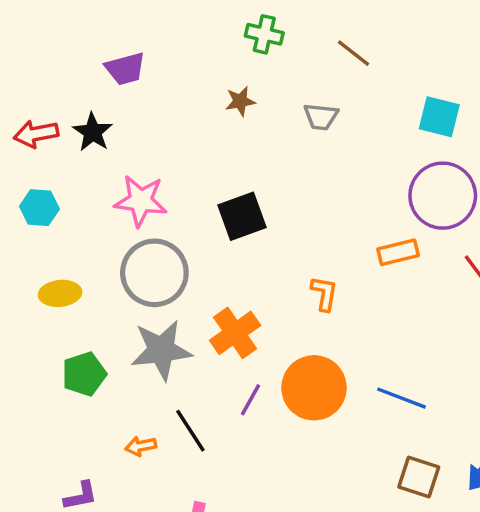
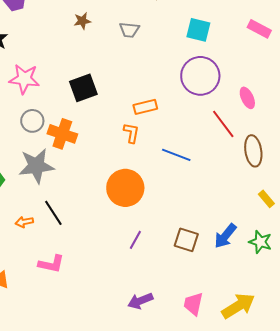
orange rectangle: (398, 252) -> (145, 107), moved
gray circle: (154, 273) -> (32, 121), size x0.6
orange cross: (235, 333) -> (62, 134), moved, turned -36
blue line: (402, 398) -> (176, 155), moved
purple line: (251, 400) -> (135, 240), moved

